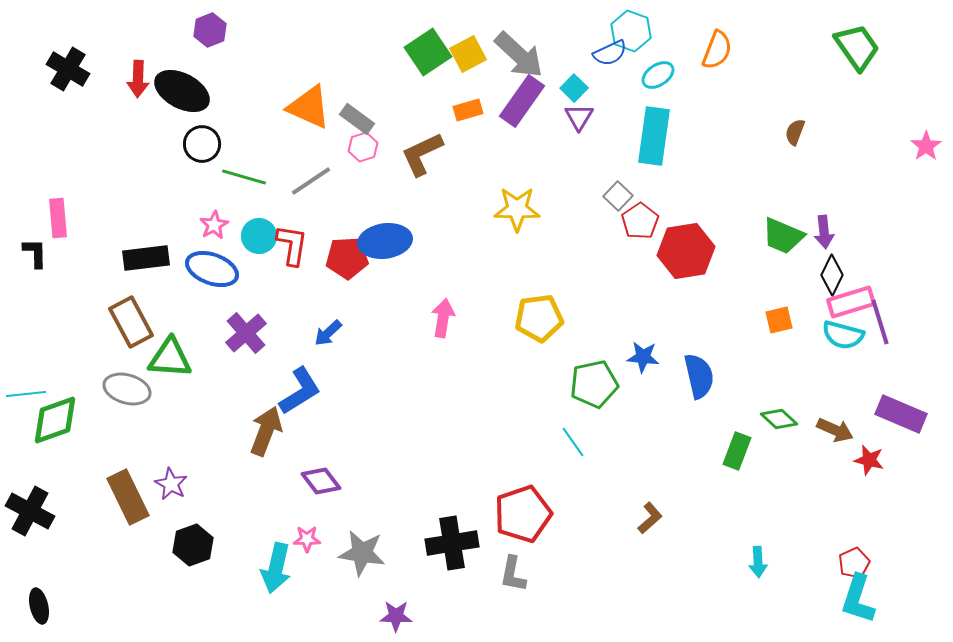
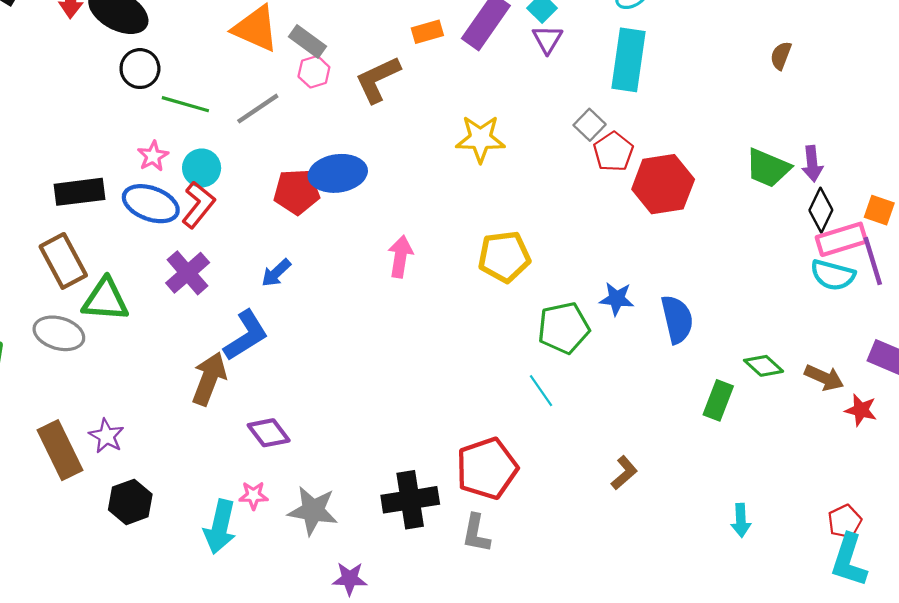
red L-shape: (292, 245) -> (198, 205), moved, turned 30
orange square: (779, 320) -> (879, 210), moved, turned 32

